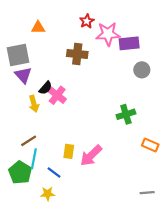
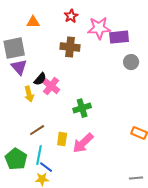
red star: (87, 21) -> (71, 16), moved
green cross: (126, 114) -> (82, 108), moved
brown line: (29, 141) -> (37, 130), moved
cyan line: (34, 159) -> (39, 155), moved
blue line: (54, 173) -> (46, 167), moved

